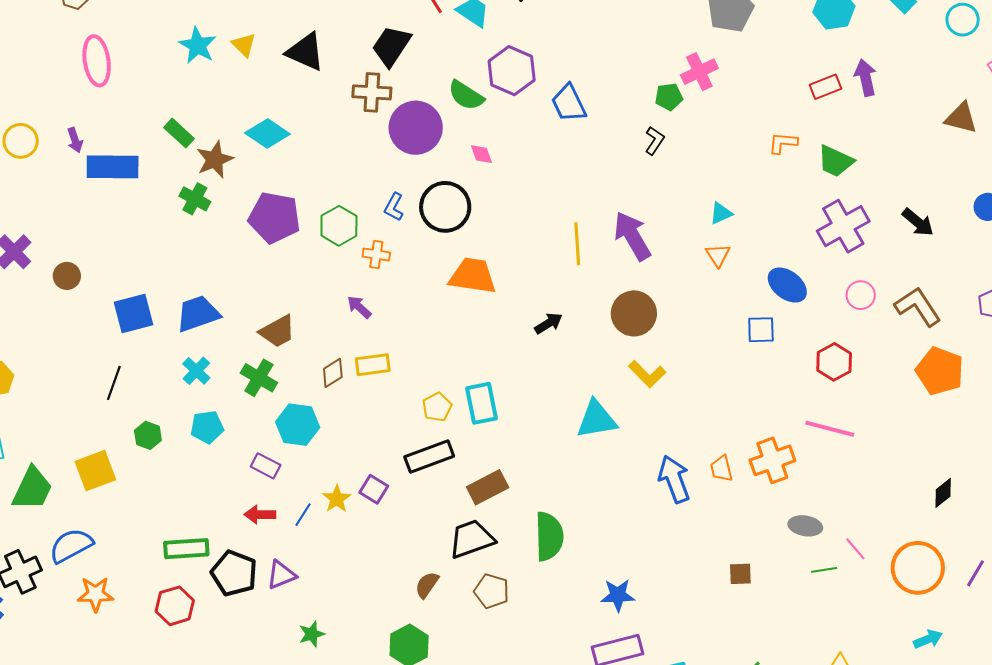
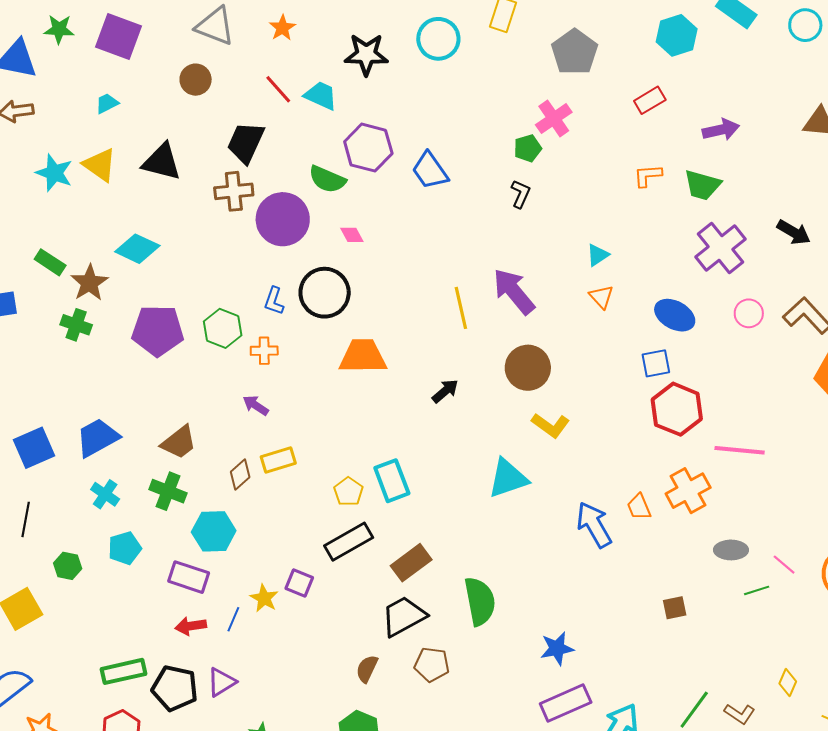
yellow triangle: (244, 45) -> (100, 165), size x1.4
purple arrow: (866, 78) -> (721, 130), moved, turned 99
red rectangle: (825, 87) -> (650, 100), moved
red hexagon: (834, 362) -> (677, 409), moved, size x1.4
purple rectangle: (266, 466) -> (189, 577), size x1.4

